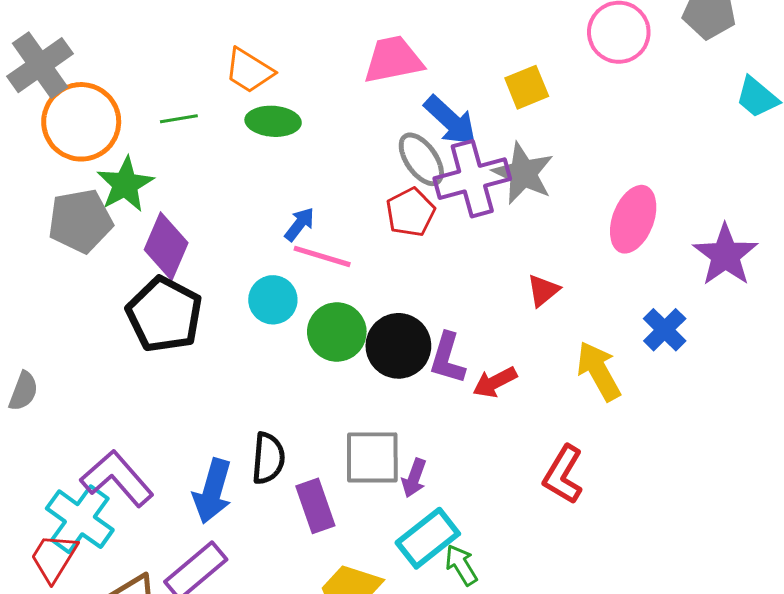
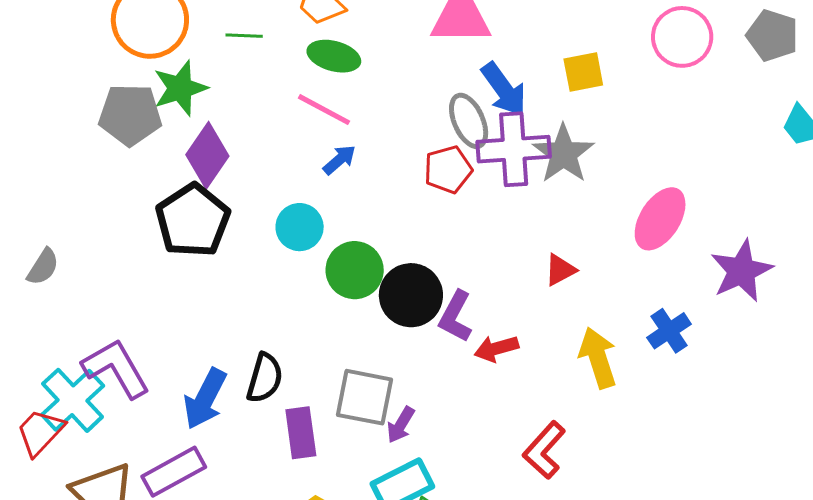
pink line: (322, 256) -> (324, 110), moved

